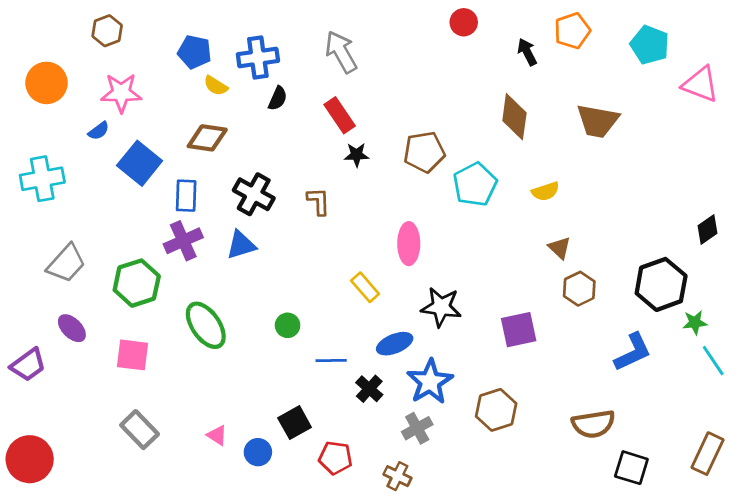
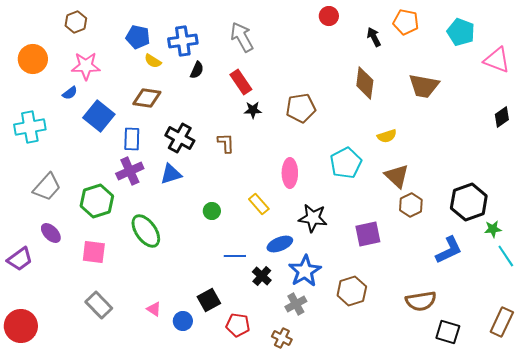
orange pentagon: (572, 31) -> (406, 22), turned 30
cyan pentagon: (475, 184) -> (346, 163), moved
black diamond: (708, 229) -> (502, 117), moved
brown triangle: (560, 248) -> (397, 176), size x1.5
green circle: (288, 325) -> (212, 211), moved

